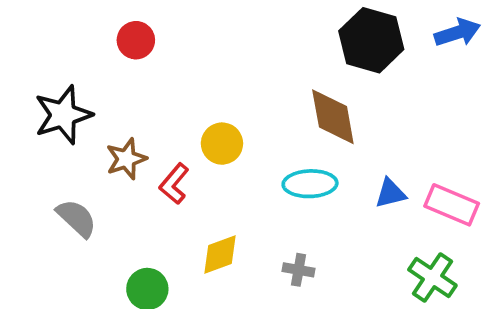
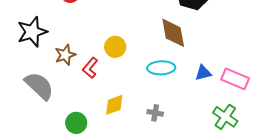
gray semicircle: (77, 218) -> (39, 86), size x1.4

